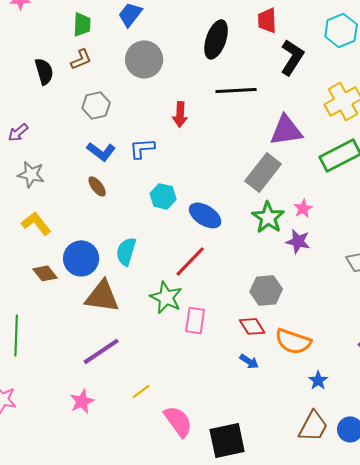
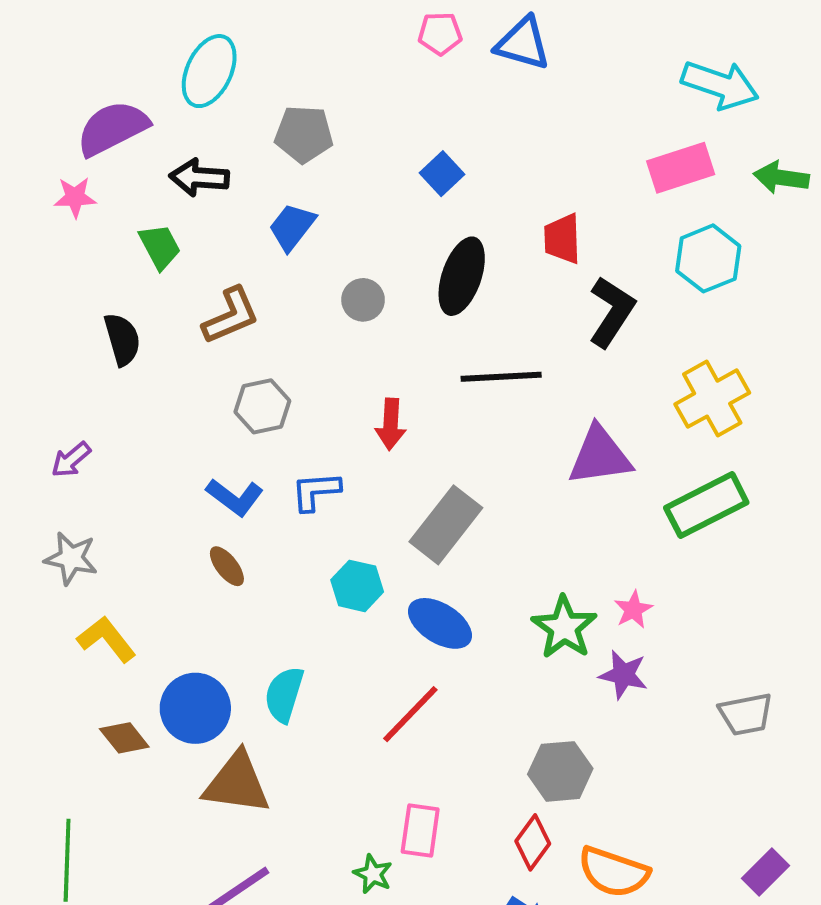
green trapezoid: (82, 24) -> (160, 247), moved, turned -30
brown L-shape: (81, 59) -> (231, 316), moved, size x1.4
gray circle: (144, 59) -> (363, 300), moved, size x0.6
gray hexagon: (96, 105) -> (262, 406), moved
gray rectangle: (263, 172) -> (446, 525), moved
gray star: (31, 174) -> (71, 558), moved
green star: (166, 297) -> (373, 874), moved, size x0.6
red diamond: (252, 326) -> (533, 842), turned 68

